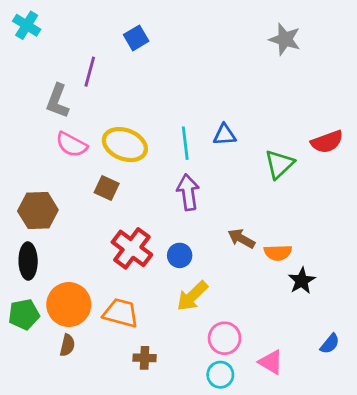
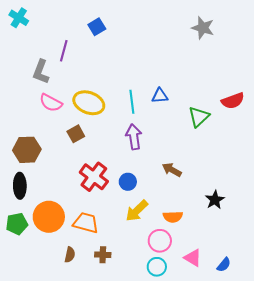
brown square: (107, 188) -> (76, 134), turned 36
orange semicircle: (278, 253) -> (173, 217), moved
blue semicircle: (330, 344) -> (224, 265), moved
brown semicircle: (67, 345) -> (70, 255), moved

